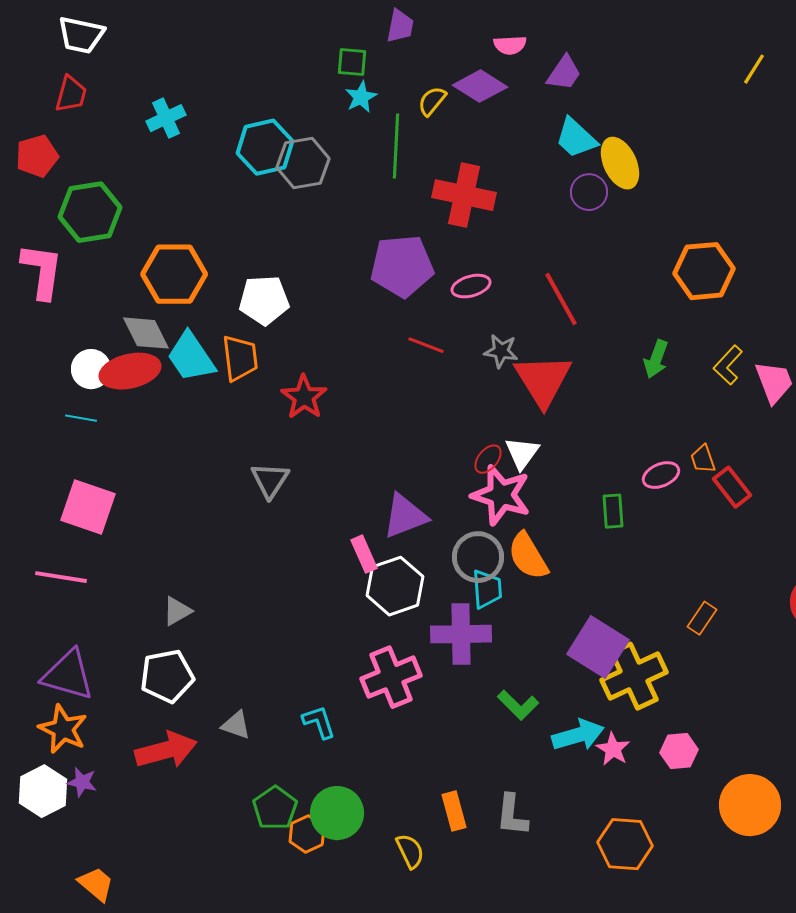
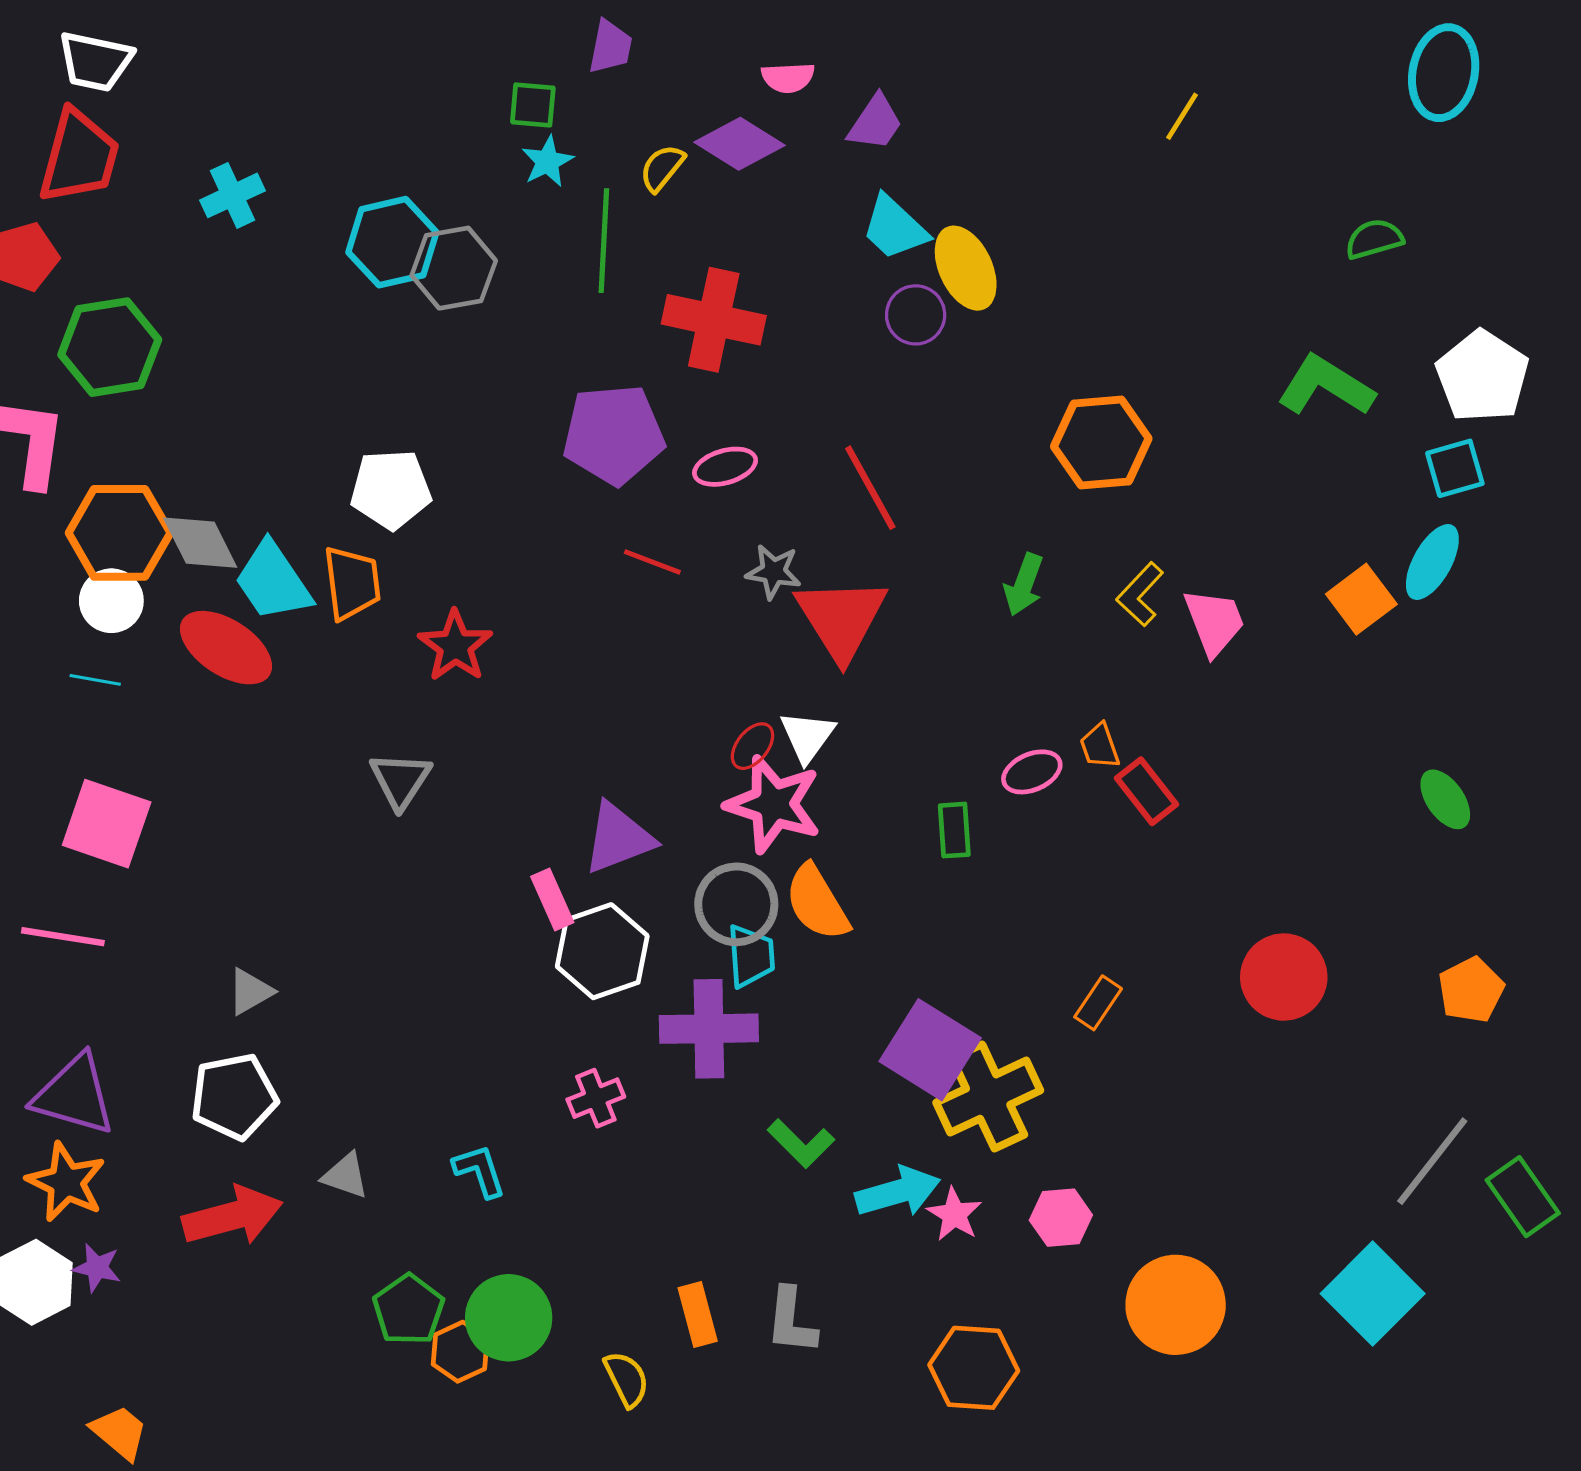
red trapezoid: (71, 94) -> (79, 157), size x1.6
orange hexagon: (174, 274) -> (119, 533), moved
red ellipse: (130, 371) -> (226, 648), moved, turned 46
pink cross: (391, 677) -> (596, 1098), size x0.6

